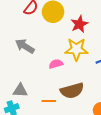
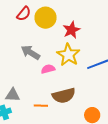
gray arrow: (25, 46) -> (30, 52), moved
yellow star: (76, 49) -> (68, 55), turned 30

